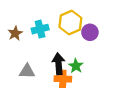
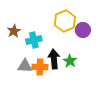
cyan cross: (40, 29) -> (34, 40), moved
orange cross: (63, 79) -> (40, 67), moved

